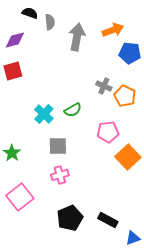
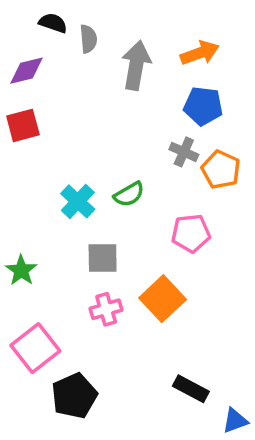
blue pentagon: (130, 53) -> (203, 106), moved
orange square: (128, 157) -> (163, 299), moved
black pentagon: (70, 218) -> (74, 396), moved

